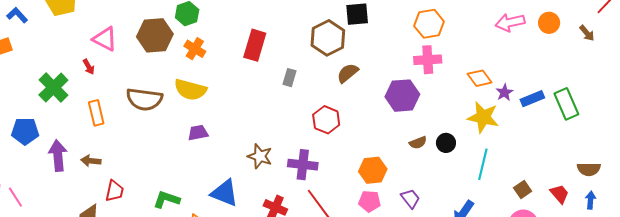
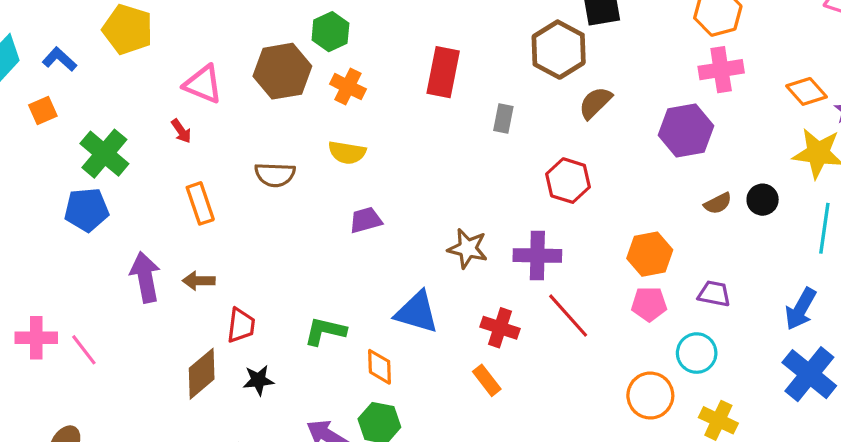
green cross: (53, 87) -> (104, 154), moved
yellow semicircle: (190, 90) -> (347, 153), size x0.7
brown semicircle: (144, 99) -> (275, 175), size x0.7
blue pentagon: (25, 131) -> (87, 210), moved
purple trapezoid: (410, 199) -> (714, 294), turned -35

